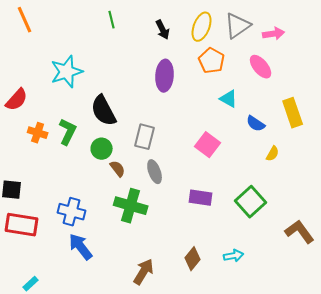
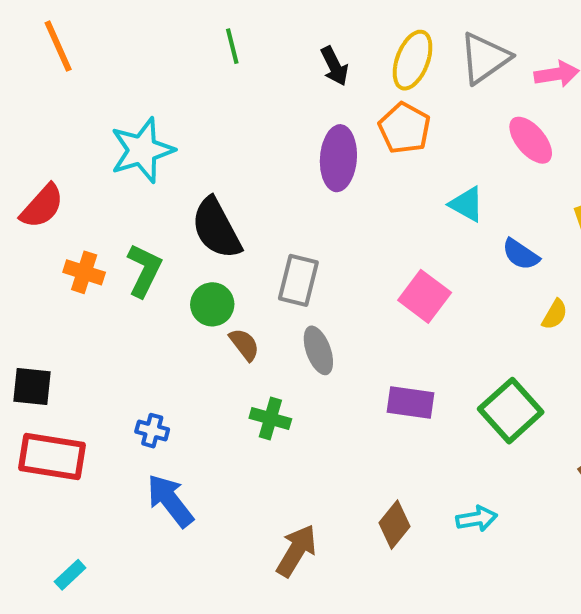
orange pentagon: (212, 61) -> (405, 128), moved
green cross: (131, 206) -> (270, 419), size x0.6
blue cross: (72, 212) -> (152, 431), size x0.6

